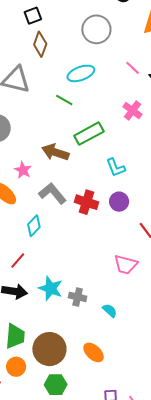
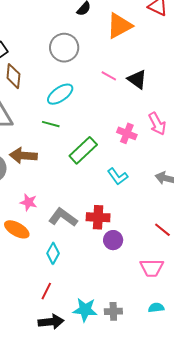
pink cross: (132, 111) -> (127, 133), moved
brown arrow: (55, 152) -> (23, 156), moved
purple circle: (119, 202) -> (113, 240), moved
cyan semicircle: (110, 311) -> (156, 308), moved, turned -35

